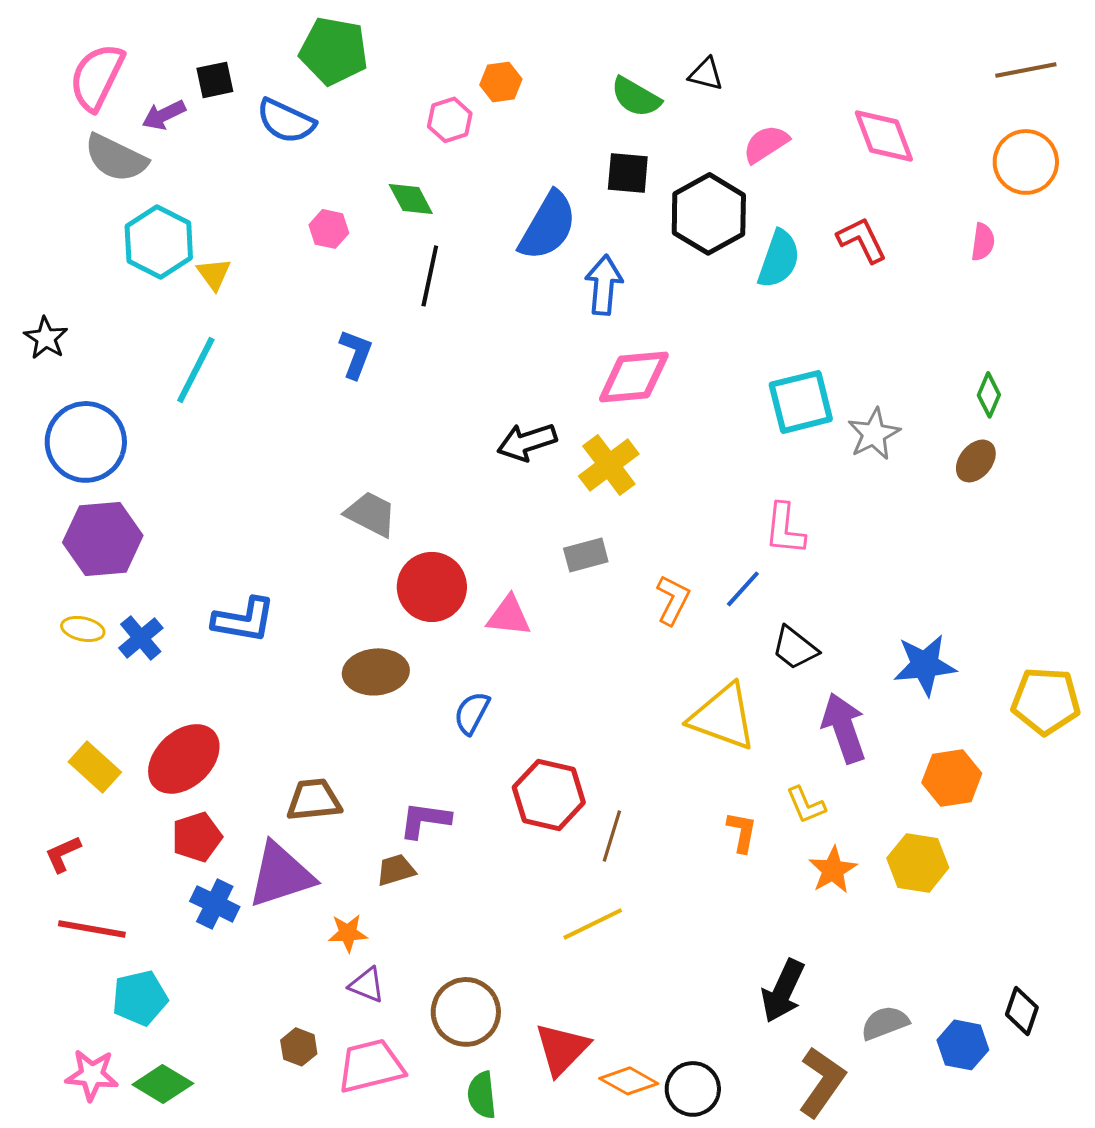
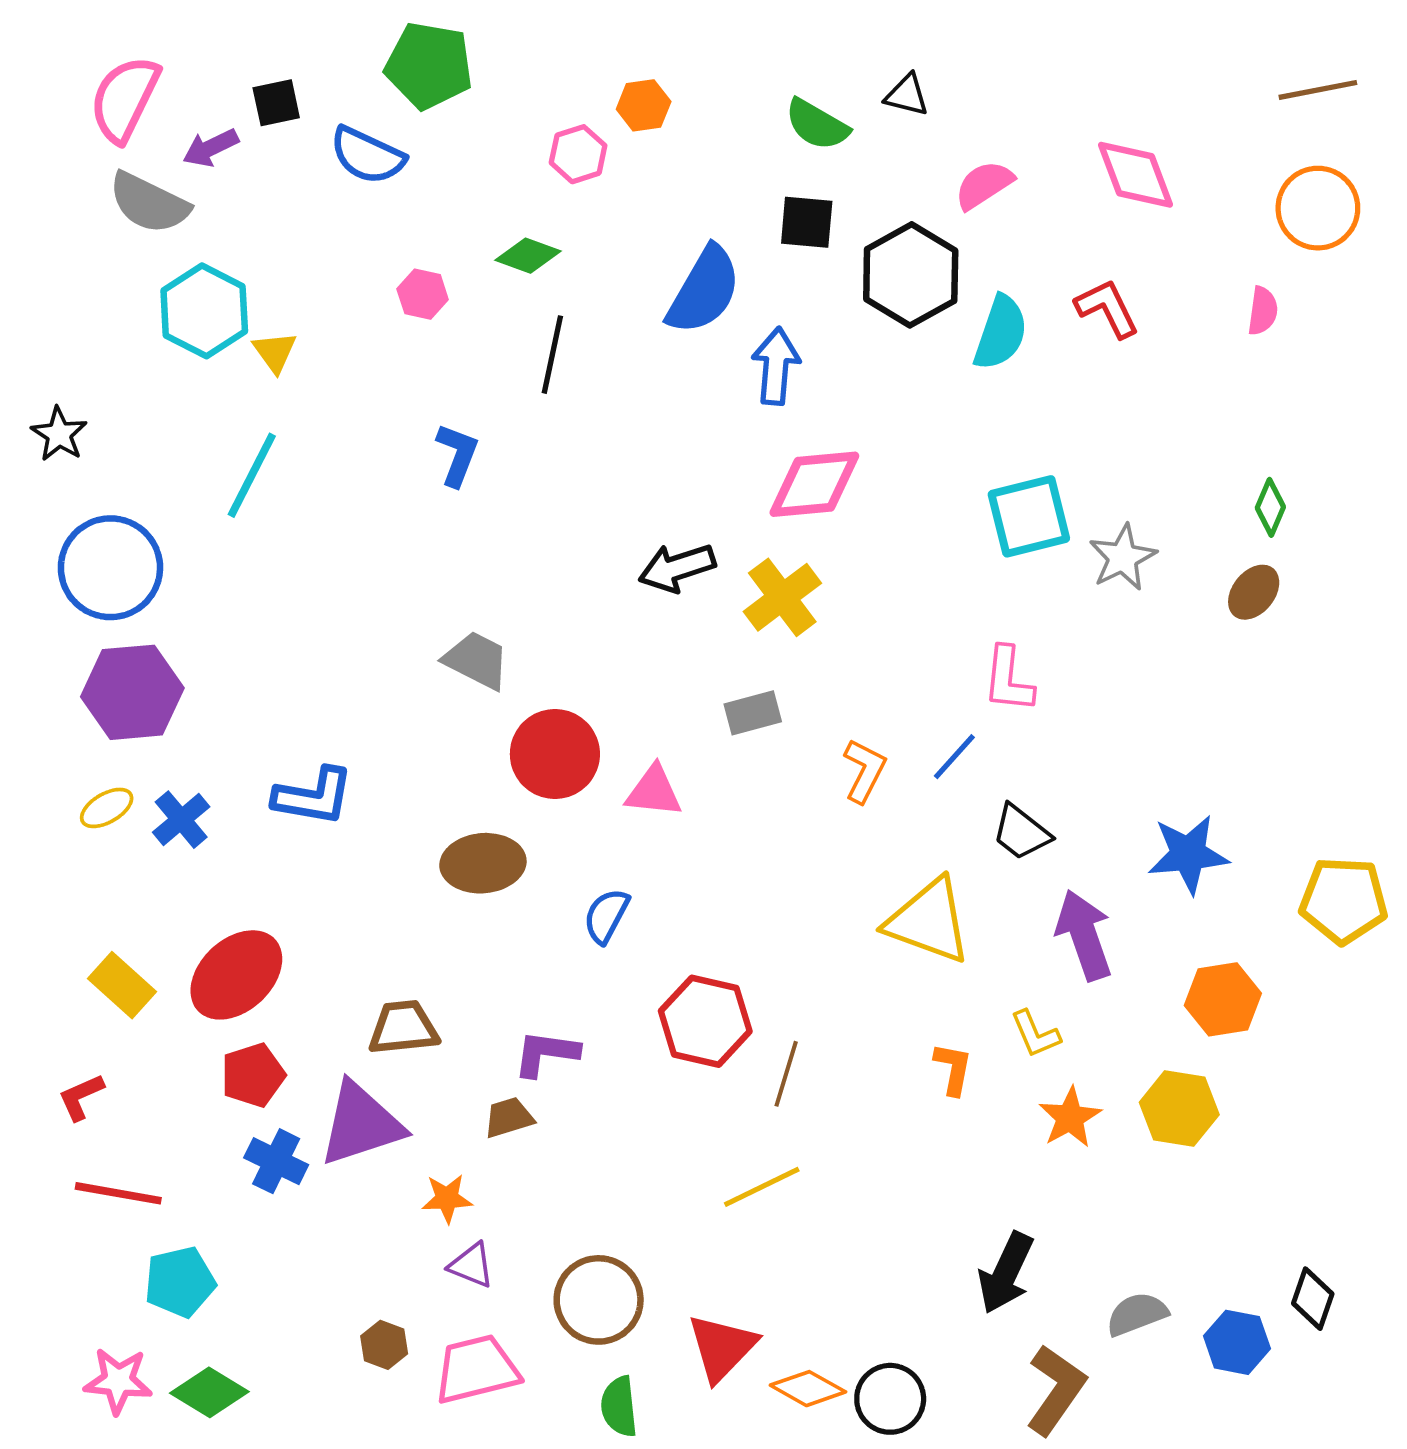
green diamond: (411, 199) -> (528, 256), turned -42
yellow ellipse: (83, 629) -> (107, 808), turned -42

